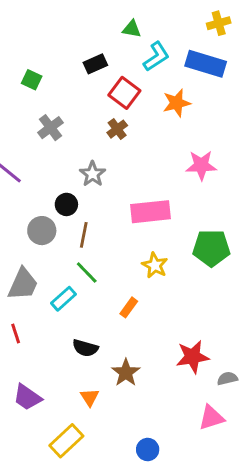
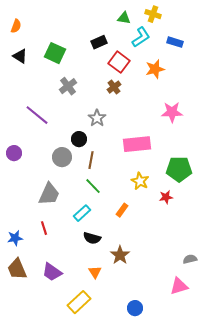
yellow cross: (219, 23) -> (153, 14), moved, turned 35
blue rectangle: (206, 64) -> (175, 42), size x0.6
green square: (32, 80) -> (55, 53), size x1.5
cyan rectangle: (64, 299) -> (82, 213), moved
red star: (193, 357) -> (166, 197), moved, size x0.6

